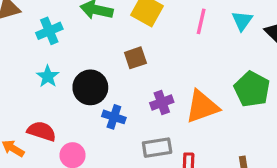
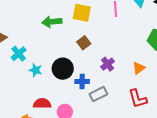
cyan cross: (49, 31) -> (19, 54), moved
orange triangle: (202, 107) -> (139, 68), moved, size x0.6
gray rectangle: (157, 148) -> (98, 94), moved

